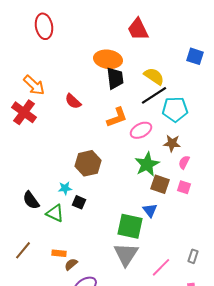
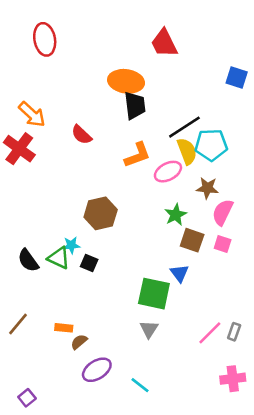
yellow semicircle: (154, 76) -> (187, 151), moved, turned 35
pink semicircle: (184, 162) -> (223, 212), size x1.5
green star: (147, 164) -> (176, 215), size x0.7
green triangle: (55, 213) -> (59, 258), moved
gray triangle: (126, 254) -> (149, 329), size x0.6
pink line: (161, 267) -> (210, 333), moved

